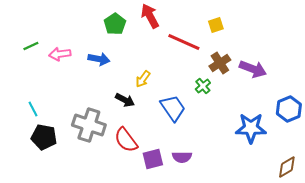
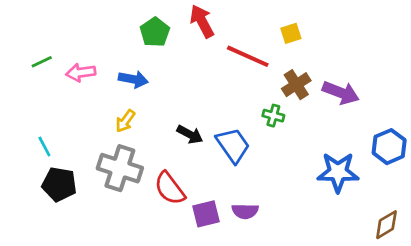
yellow arrow: (143, 79) -> (125, 121), moved
green cross: (203, 86) -> (273, 116), turned -35
black arrow: (125, 100) -> (190, 134), moved

